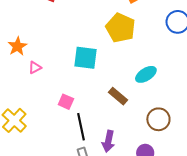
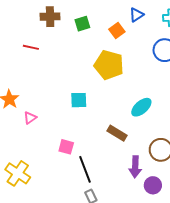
cyan square: (86, 58) -> (79, 100), size x0.7
purple arrow: (108, 141) -> (135, 167), moved

